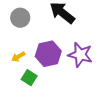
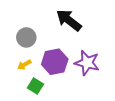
gray circle: (20, 18) -> (26, 37), moved

